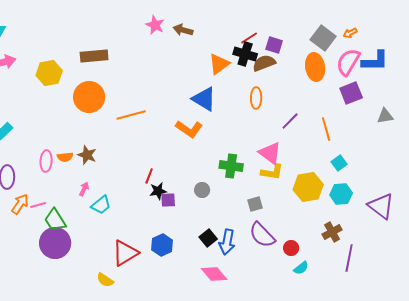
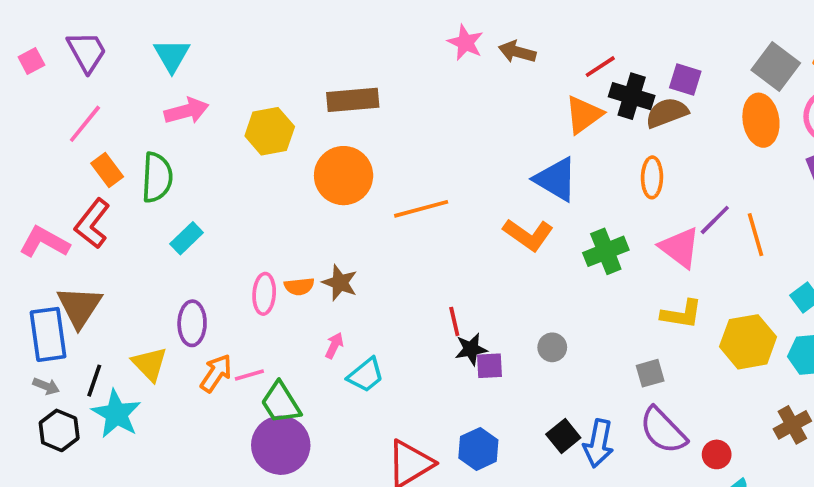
red line: (249, 38) -> (600, 67), moved
orange line: (326, 129) -> (755, 235), moved
pink triangle: (270, 153) -> (680, 248), moved
green cross: (231, 166) -> (606, 251), moved, turned -30
red line: (149, 176) -> (454, 321), turned -35

